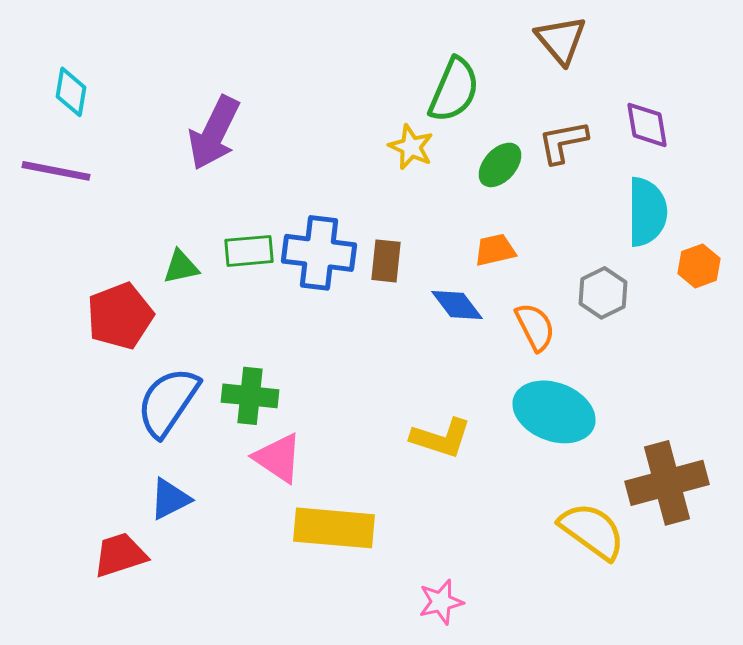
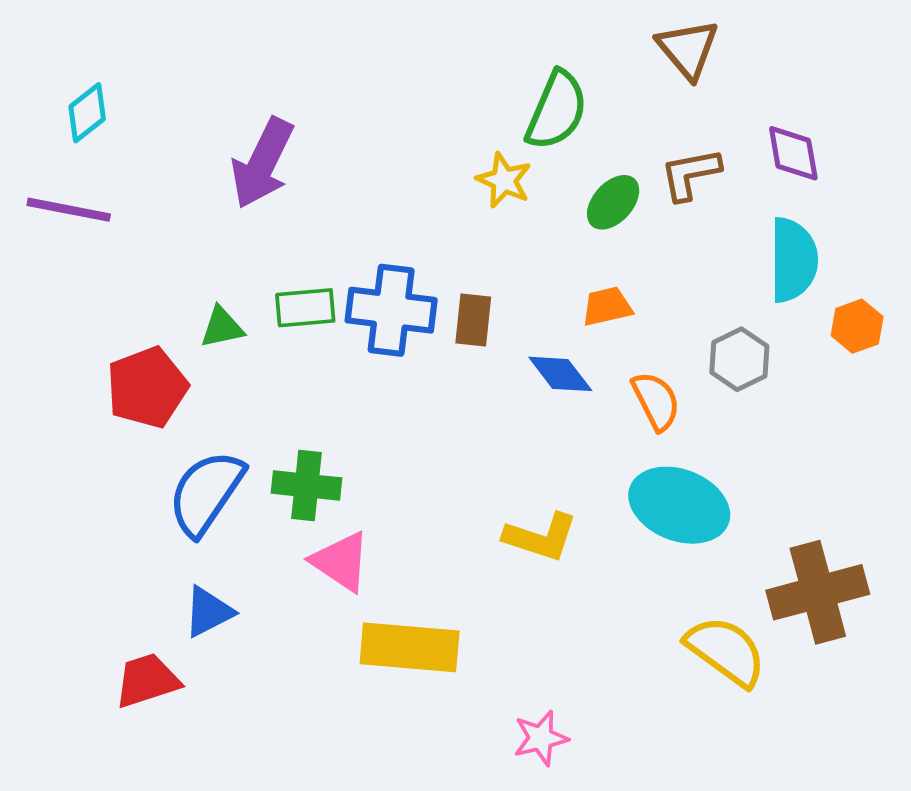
cyan diamond: (71, 92) -> (87, 113), turned 42

